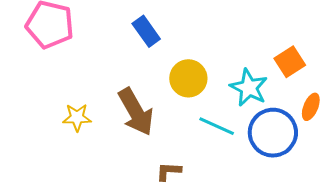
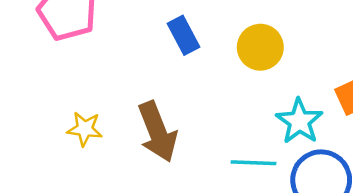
yellow circle: (188, 78) -> (260, 47), moved
cyan line: (217, 126) -> (254, 163), turned -30

